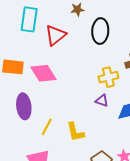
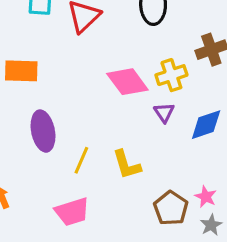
pink diamond: (43, 73) -> (127, 82), moved
purple triangle: (102, 101) -> (164, 112), turned 40

